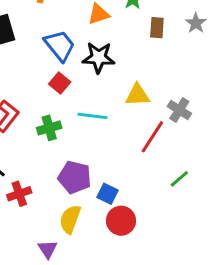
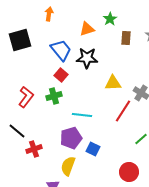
cyan line: (93, 116) -> (82, 115), moved
green cross: (49, 128) -> (54, 96), moved
purple pentagon: (75, 177) -> (71, 138), turned -30
red circle: (121, 221) -> (129, 172), moved

